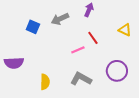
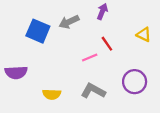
blue square: (33, 27) -> (38, 31), size x1.5
yellow semicircle: (45, 82) -> (52, 94), turned 91

